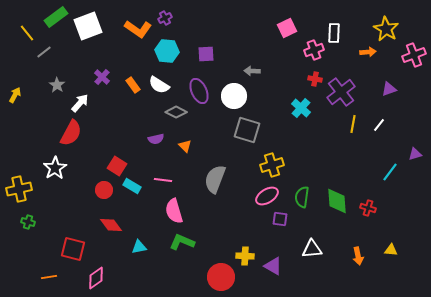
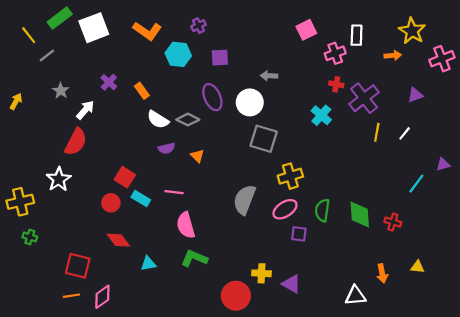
purple cross: (165, 18) -> (198, 26), moved
white semicircle: (159, 85) -> (158, 120), moved
gray semicircle: (215, 179) -> (244, 200), moved
white triangle: (312, 249) -> (355, 296), moved
orange line: (49, 277) -> (71, 296), moved

